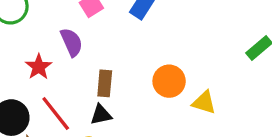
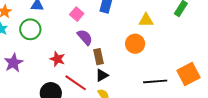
purple semicircle: (72, 42) -> (85, 37), moved
yellow triangle: (204, 102) -> (146, 20), moved

